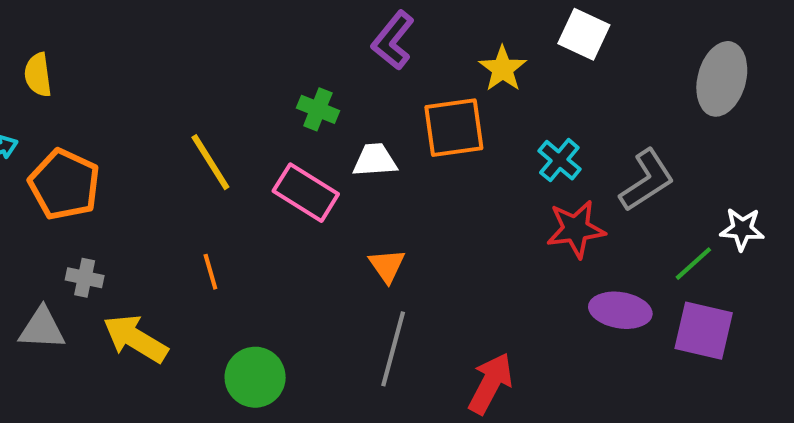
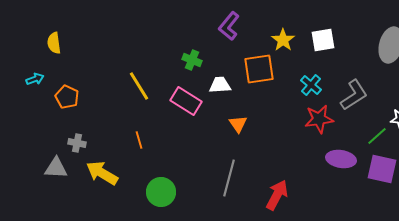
white square: (584, 34) -> (323, 40), moved, turned -35
orange pentagon: (64, 184) -> (67, 97), size x0.7
orange triangle: (387, 266) -> (238, 124), moved

